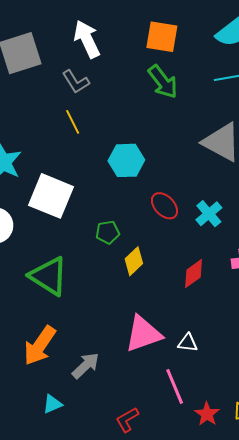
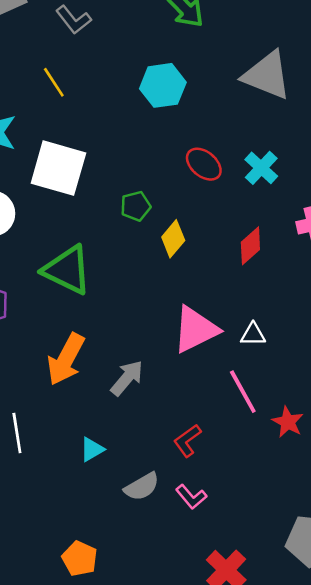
yellow line: (73, 122) -> (54, 82), moved
cyan hexagon: (126, 160) -> (163, 85), moved
cyan triangle: (52, 404) -> (92, 449), moved

